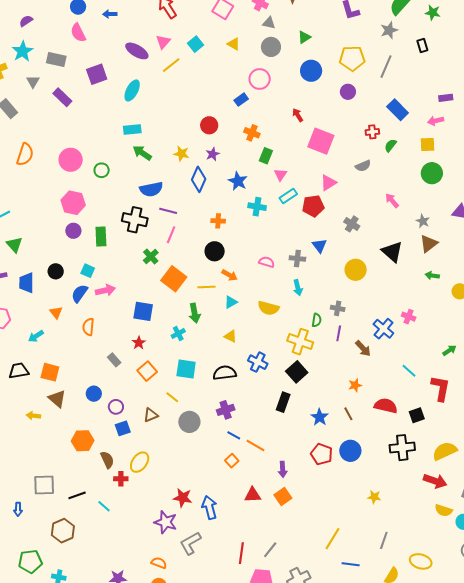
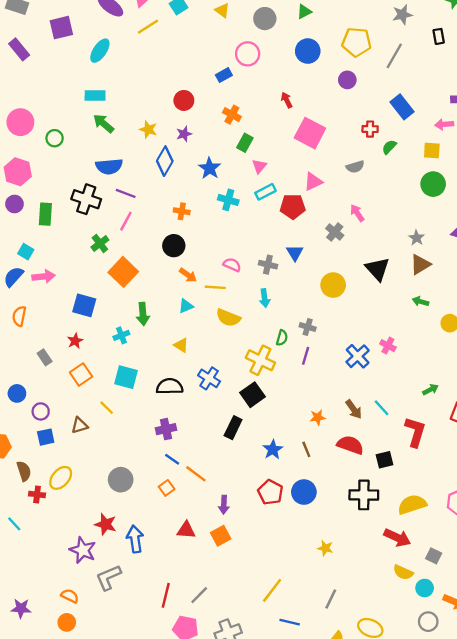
pink arrow: (392, 201) -> (357, 213), moved
yellow line: (206, 287) -> (215, 287), moved
brown arrow: (363, 348) -> (354, 409), moved
gray circle: (189, 422) -> (121, 480), moved

